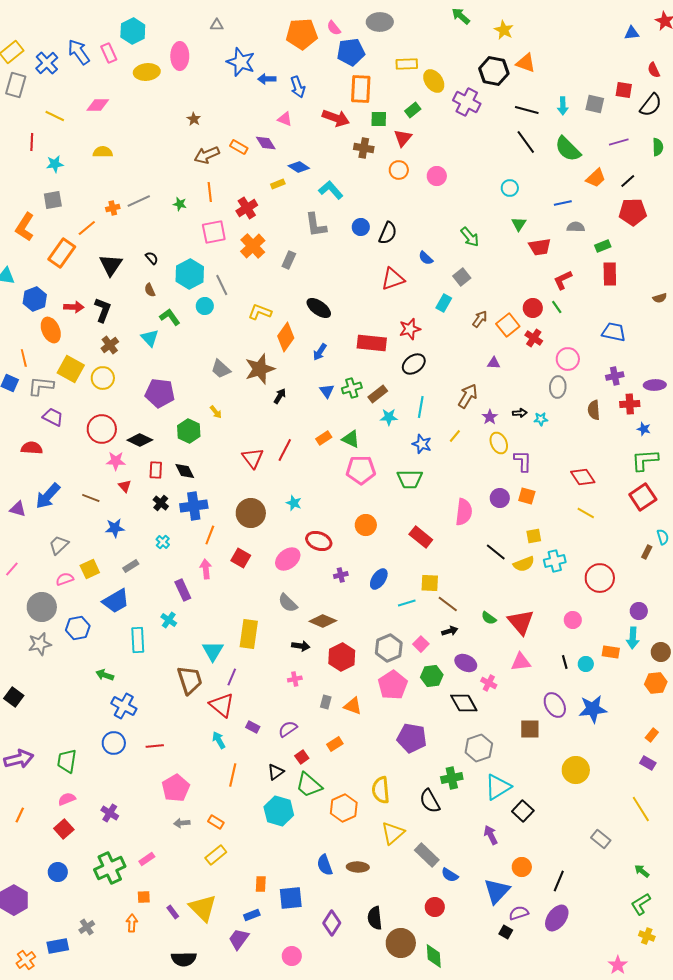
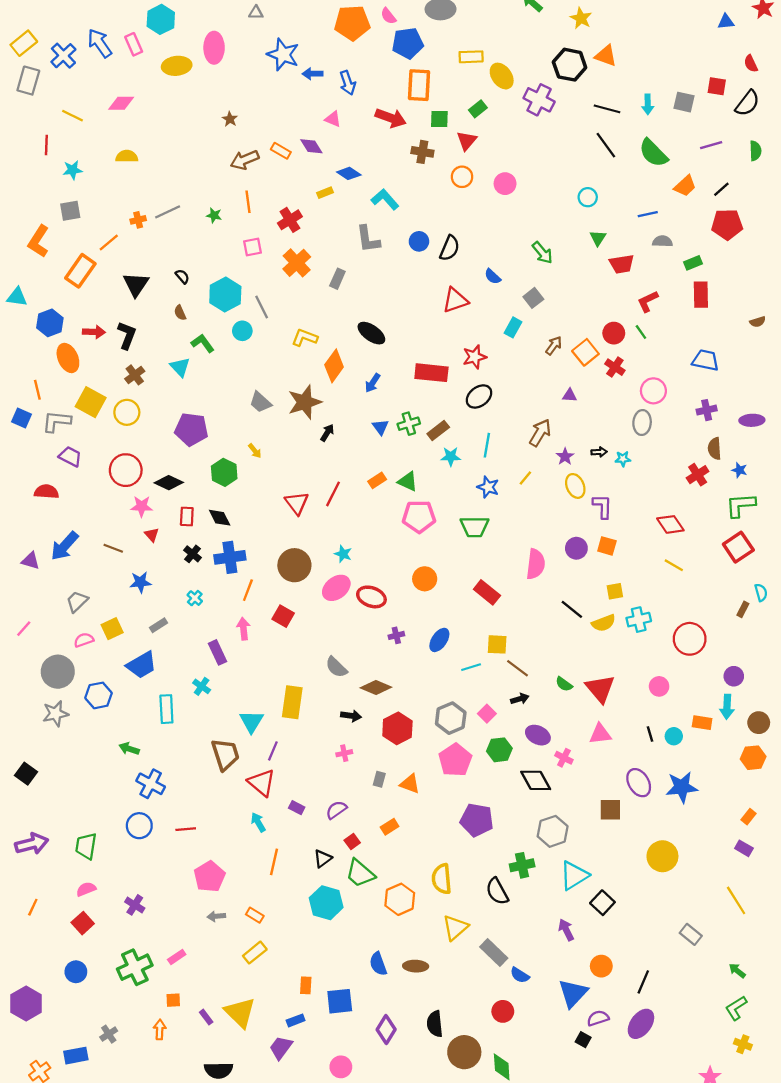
pink square: (214, 232) -> (253, 247), size x0.7
red cross: (630, 404) -> (698, 475), moved, turned -30
brown semicircle: (594, 410) -> (715, 449), moved
pink ellipse: (288, 559) -> (336, 588), moved

